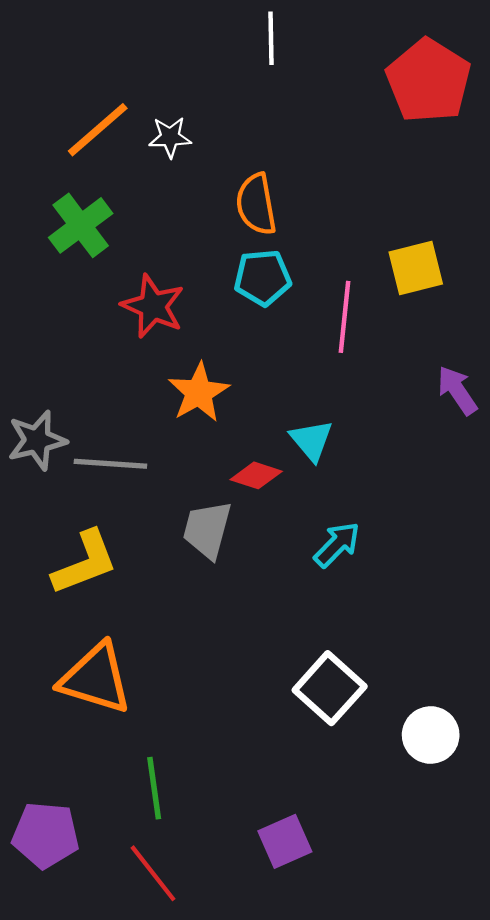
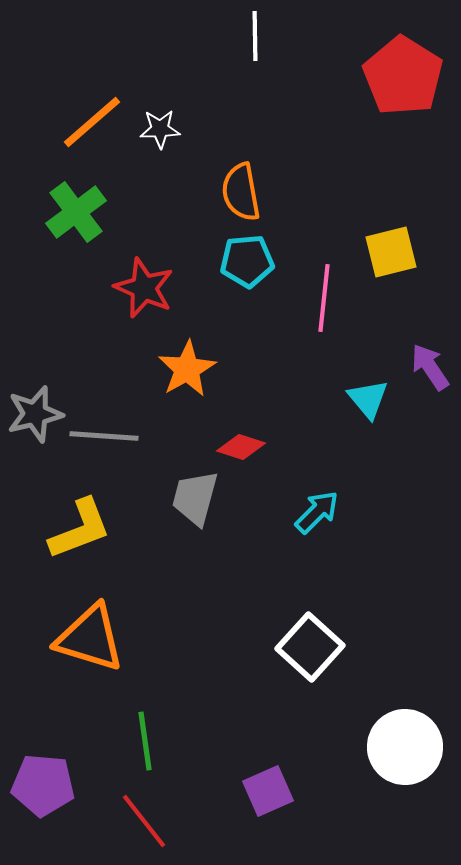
cyan triangle: (311, 440) -> (368, 399), moved
white circle: (431, 735) -> (405, 747), moved, size x1.4

